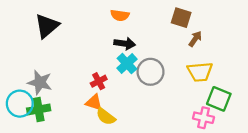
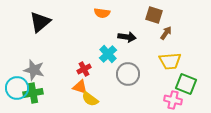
black arrow: (125, 44) -> (127, 37), moved
gray circle: (150, 72) -> (128, 74), moved

